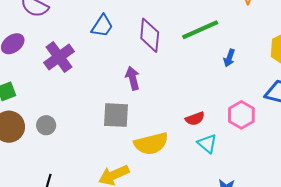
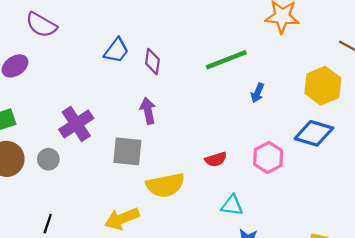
purple diamond: (150, 35) -> (152, 61), moved, size x0.7
purple cross: (59, 57) -> (76, 124), moved
cyan triangle: (207, 144) -> (232, 205), moved, turned -35

